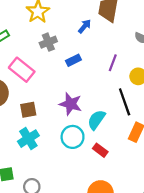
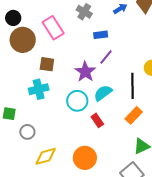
gray cross: (48, 42) -> (84, 12), turned 35
purple line: (113, 63) -> (106, 57), moved

